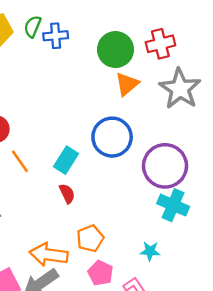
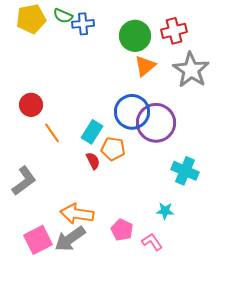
green semicircle: (33, 26) -> (63, 16), turned -90
purple circle: (165, 166) -> (156, 123), moved
orange pentagon: (90, 238) -> (113, 149), moved, turned 30

